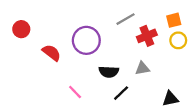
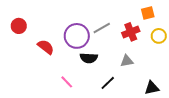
gray line: (126, 19) -> (102, 28), moved
orange square: (174, 20) -> (148, 13), moved
black semicircle: (109, 72) -> (89, 58), moved

